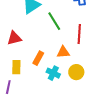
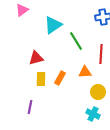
yellow rectangle: (16, 67) -> (41, 79), moved
cyan cross: (53, 73) -> (93, 114), moved

